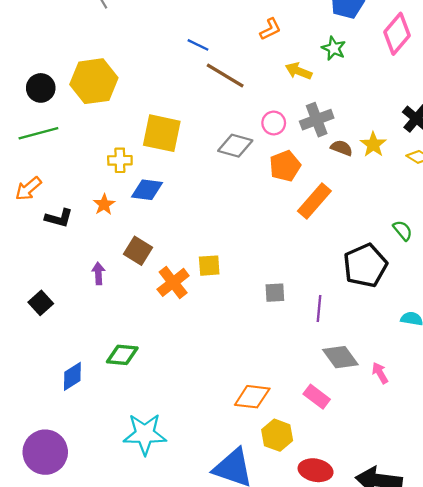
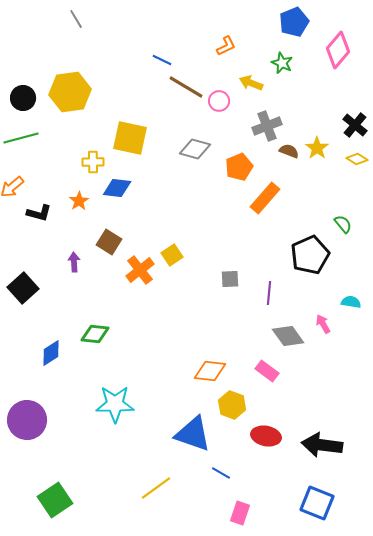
pink circle: (274, 123) -> (219, 101), moved
yellow square: (209, 266) -> (172, 255), turned -30
black square: (41, 303) -> (23, 288), size x1.4
pink arrow: (380, 373) -> (323, 324), moved

